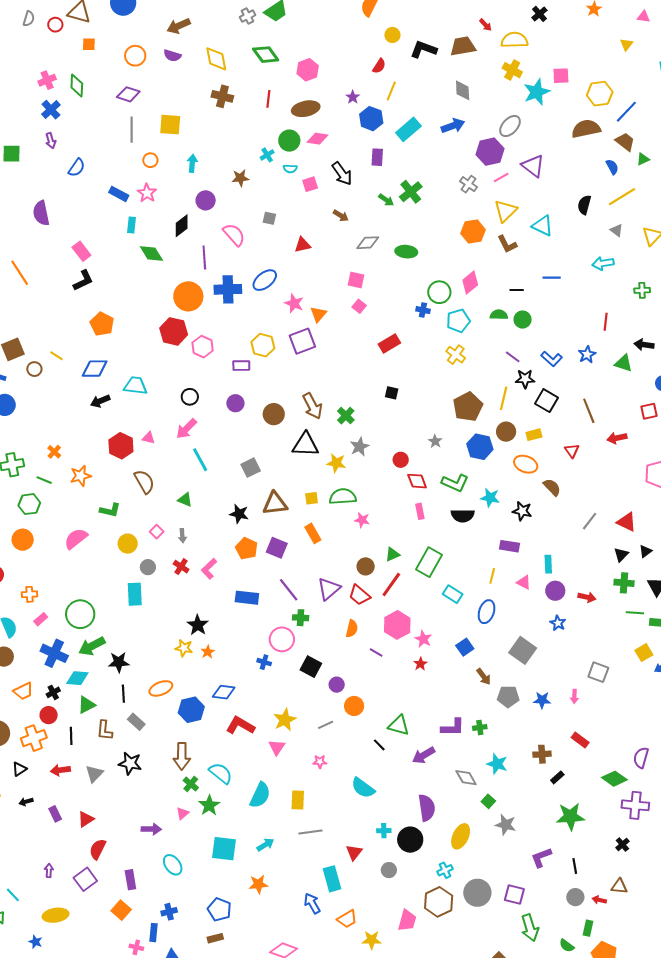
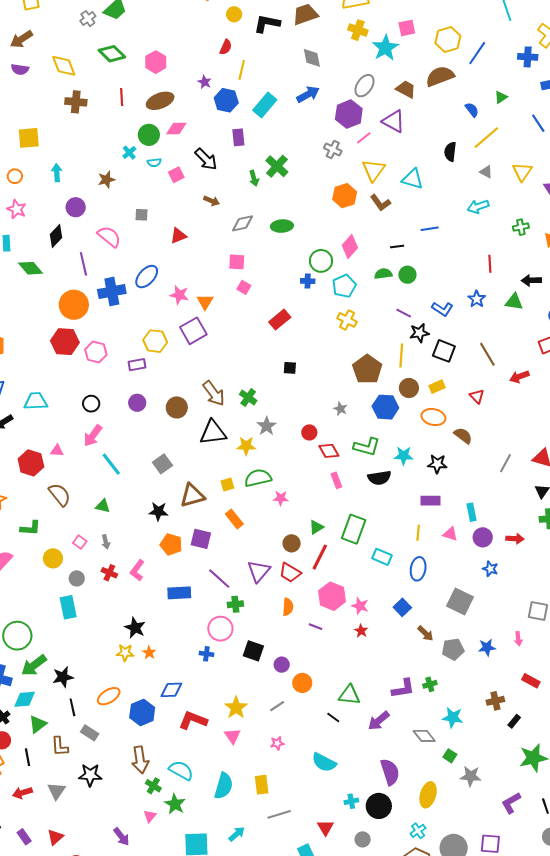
brown trapezoid: (625, 142) -> (406, 89), moved
green arrow: (386, 200) -> (254, 178), turned 49
purple arrow: (151, 829) -> (121, 837), turned 60

